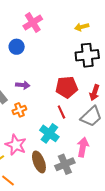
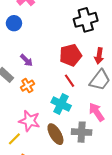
purple arrow: (23, 85) -> (26, 60), turned 48
pink arrow: (83, 147) -> (97, 112), turned -36
gray cross: (65, 164) -> (82, 132), turned 36

